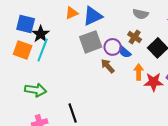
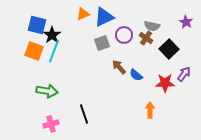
gray semicircle: (141, 14) -> (152, 26), moved
gray square: (91, 42) -> (102, 43), size x0.7
purple circle: (113, 47) -> (124, 35), moved
blue semicircle: (125, 52) -> (136, 75), moved
orange arrow: (139, 72) -> (150, 110), moved

